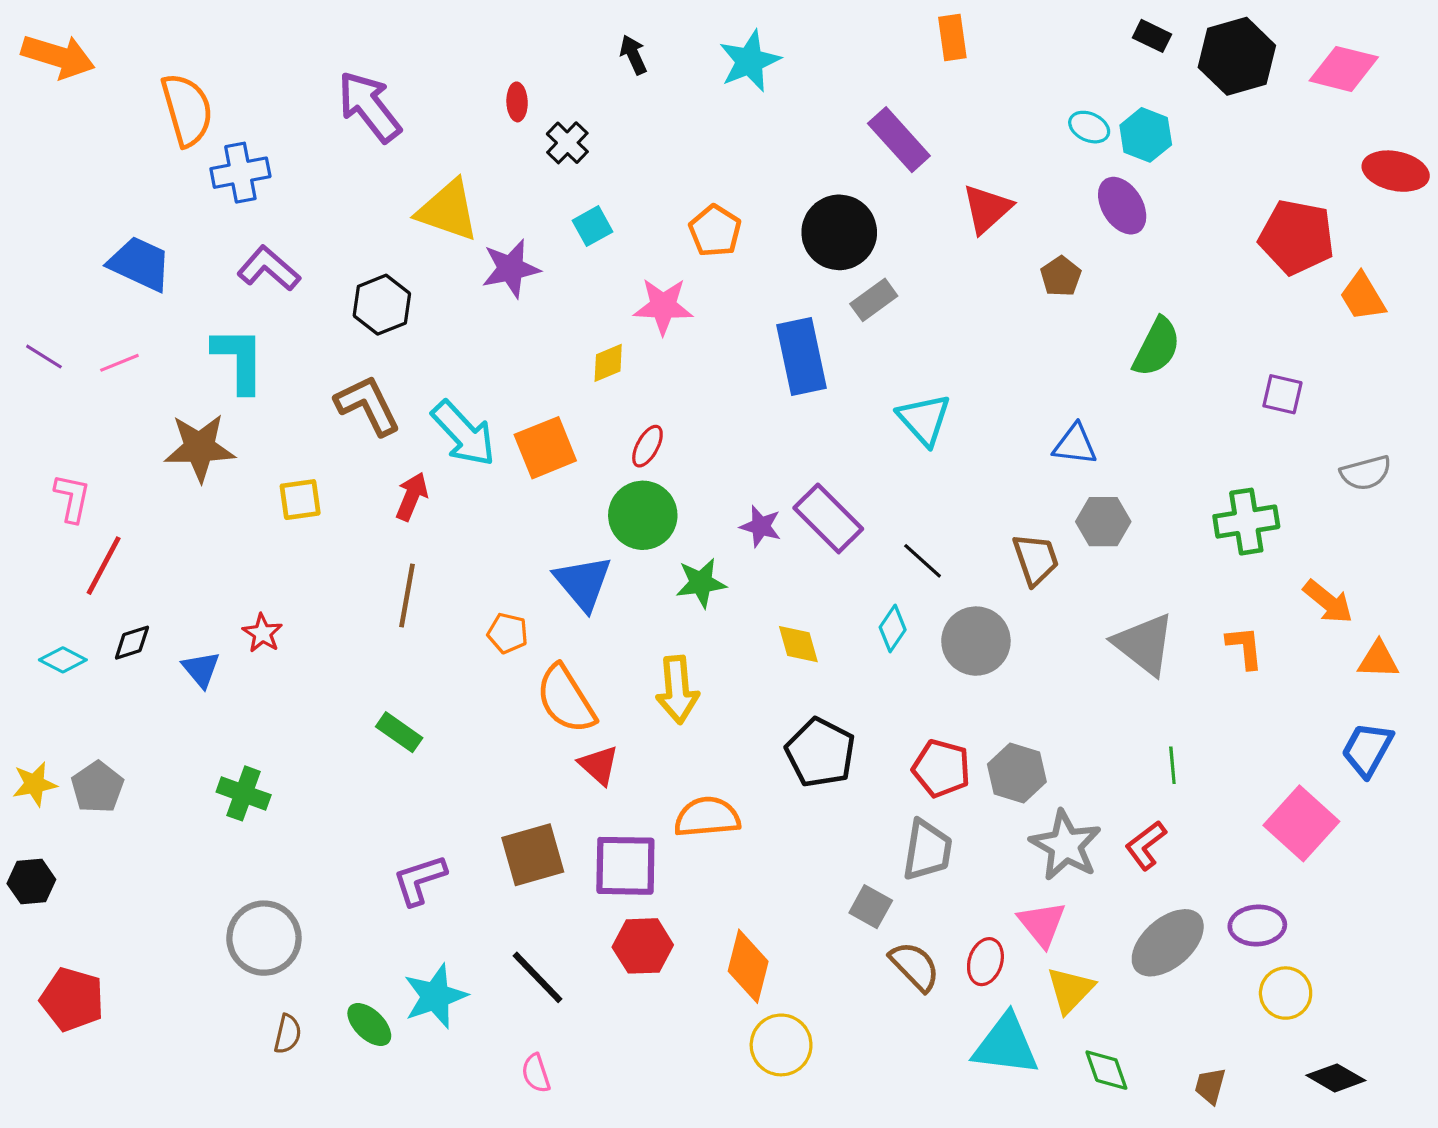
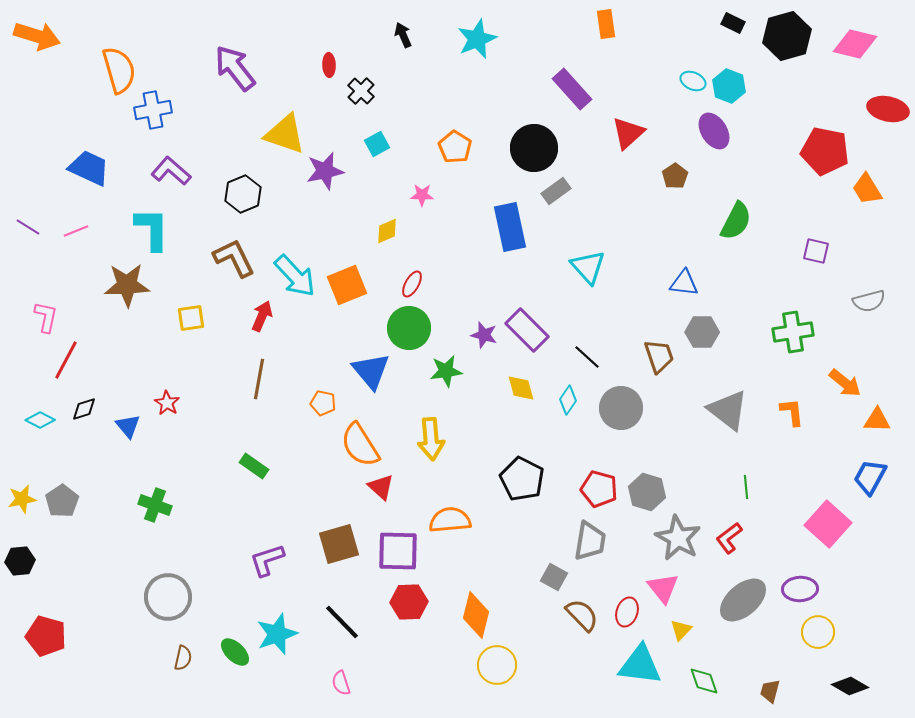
pink star: (663, 306) -> (422, 195), size x0.6
yellow diamond: (798, 644) -> (521, 388), moved
yellow triangle: (1070, 990) -> (681, 630), size x0.7

